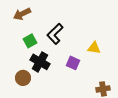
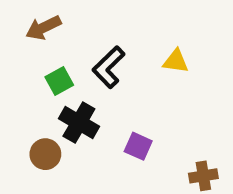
yellow triangle: (94, 48) -> (176, 61), moved
purple square: (73, 63) -> (138, 146), moved

